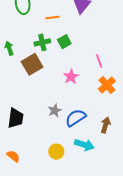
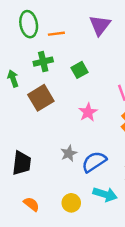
orange line: (52, 18) -> (56, 34), moved
green cross: (42, 42) -> (43, 62), moved
orange semicircle: (13, 156) -> (31, 204), moved

